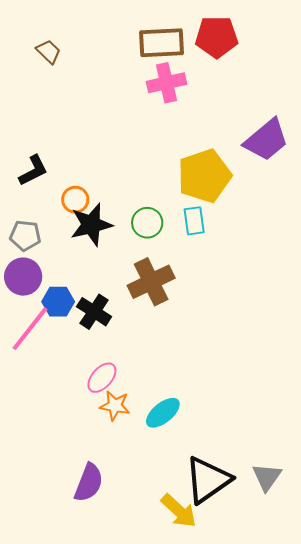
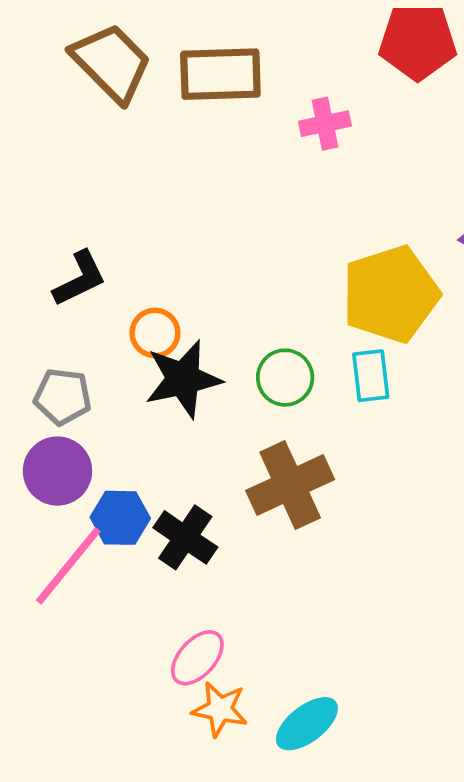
brown rectangle: (162, 43) -> (220, 74), moved
brown trapezoid: (49, 52) -> (112, 63), size x1.8
pink cross: (166, 83) -> (325, 124), size x0.7

